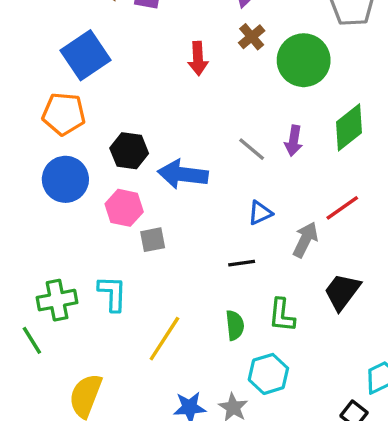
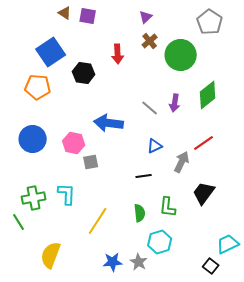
black hexagon: (129, 151) -> (84, 73), moved
blue circle: (65, 179) -> (33, 139), moved

